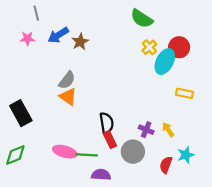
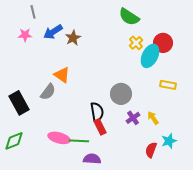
gray semicircle: (67, 80) -> (48, 92), moved
orange triangle: (68, 97) -> (62, 75), moved
purple cross: (146, 130) -> (133, 118), turned 32
gray circle: (133, 152) -> (121, 94), moved

